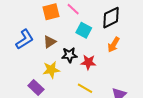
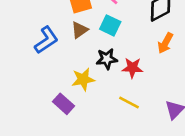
cyan square: (84, 30) -> (110, 25), moved
brown triangle: (50, 42) -> (80, 30), moved

